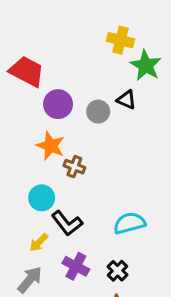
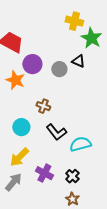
orange star: (51, 146) -> (15, 80), moved
black L-shape: (67, 223) -> (56, 132), moved
yellow arrow: (39, 242) -> (19, 157), size x1.5

